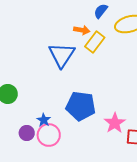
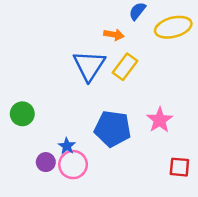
yellow rectangle: (95, 42) -> (125, 67), moved
pink star: (115, 123) -> (160, 120), moved

